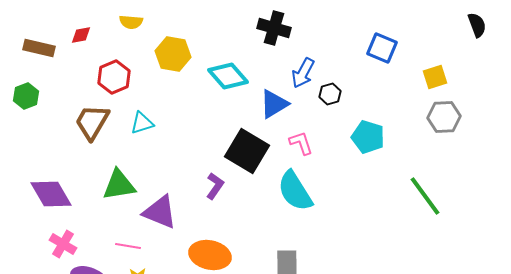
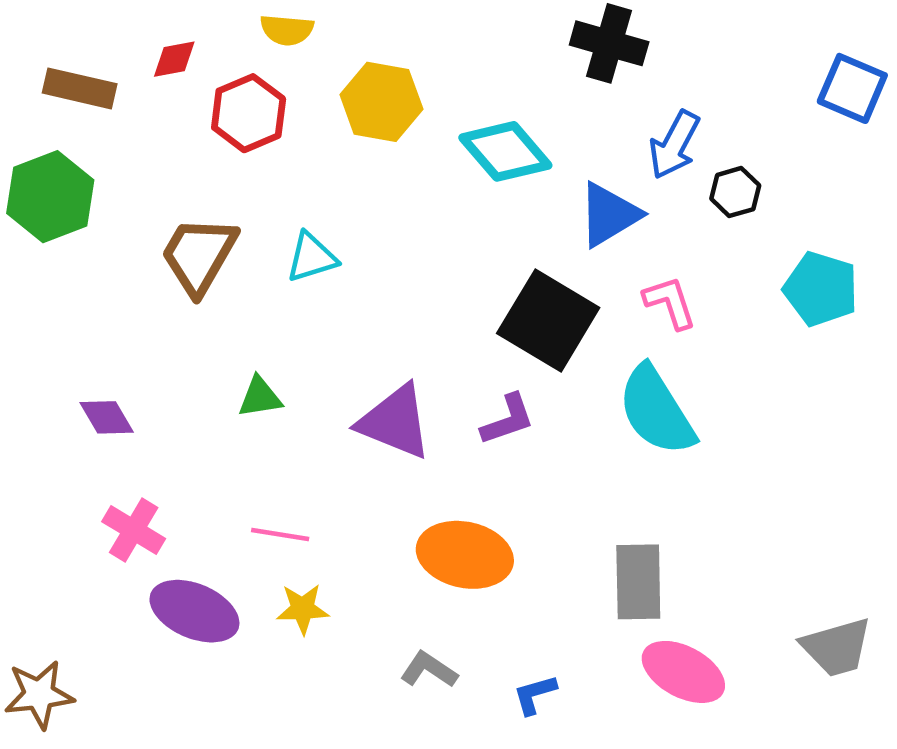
red hexagon: (114, 77) -> (249, 113), moved
green hexagon: (26, 96) -> (50, 197), size x1.5
green triangle: (119, 185) -> (260, 397), size x0.6
purple L-shape: (215, 186) -> (508, 420), moved, turned 36
purple diamond: (51, 194) -> (107, 417), size x0.6
purple triangle: (160, 212) -> (395, 422), moved

